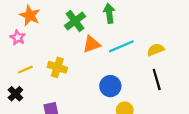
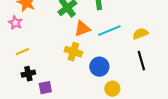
yellow cross: (57, 67) -> (73, 52), moved
black cross: (15, 94) -> (28, 74), moved, turned 32

